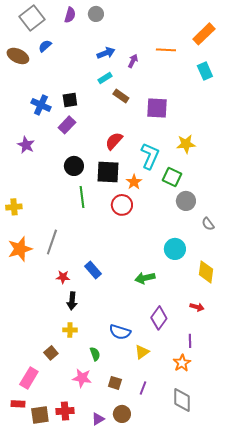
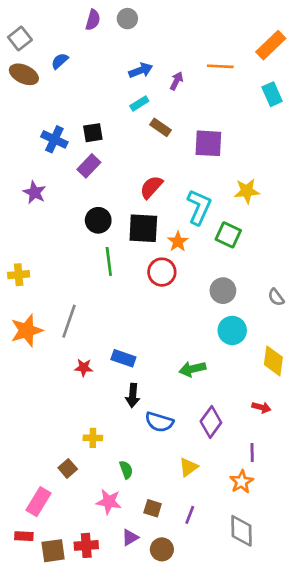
gray square: (32, 18) -> (20, 38), moved, size x0.7
gray circle: (186, 201) -> (223, 291), moved
blue rectangle: (93, 270) -> (123, 358), turned -30
black arrow: (72, 301) -> (133, 395), moved
blue semicircle: (120, 332) -> (159, 422), moved
purple triangle: (98, 419) -> (130, 537), moved

